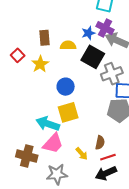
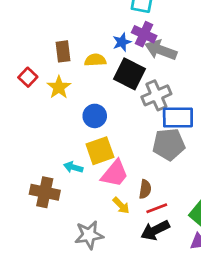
cyan arrow: (48, 124) -> (73, 167), size x0.6
pink trapezoid: (53, 143) -> (115, 174), moved
brown cross: (27, 156) -> (45, 192), moved

